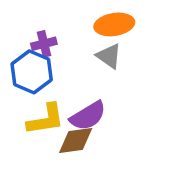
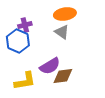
yellow L-shape: (46, 119) -> (25, 81), moved
brown diamond: (76, 141) -> (63, 76), moved

